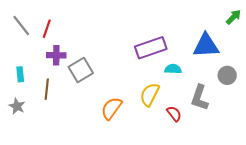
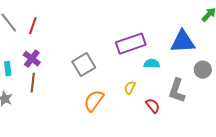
purple cross: (56, 55) -> (32, 59), moved, turned 36
gray square: (81, 70) -> (84, 65), moved
yellow semicircle: (150, 94) -> (130, 88), size x0.6

